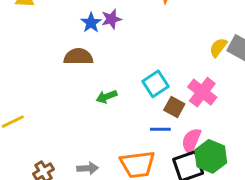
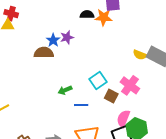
yellow semicircle: (218, 47) -> (140, 55), turned -104
brown semicircle: (78, 57) -> (44, 53), moved
blue line: (160, 129) -> (81, 105), moved

